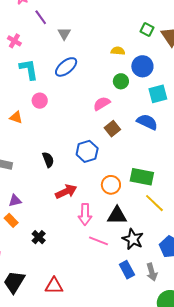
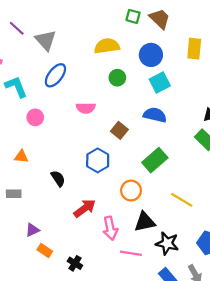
gray triangle: (64, 34) -> (46, 40), size x1.5
yellow semicircle: (118, 51) -> (107, 46), size x1.6
blue circle: (142, 66) -> (151, 55), moved
pink semicircle: (102, 104) -> (86, 108), moved, turned -138
orange triangle: (16, 117) -> (21, 156), moved
green rectangle: (142, 177) -> (155, 160), moved, turned -40
orange rectangle: (11, 220) -> (45, 250), moved
black cross: (39, 237) -> (75, 263), moved

